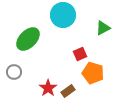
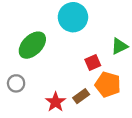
green triangle: (103, 28) -> (119, 46), moved
brown rectangle: (68, 91) -> (81, 96), moved

